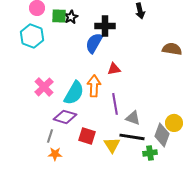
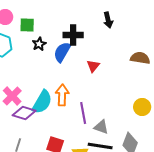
black star: (71, 17) -> (39, 44), moved
red triangle: (114, 69) -> (93, 66), moved, turned -40
purple diamond: (65, 117) -> (24, 113), moved
yellow circle: (174, 123) -> (142, 107), moved

